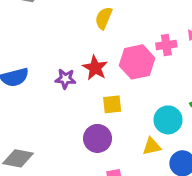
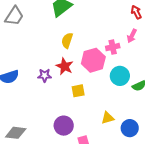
yellow semicircle: (104, 18) -> (67, 40), moved
cyan circle: (168, 120) -> (120, 76), moved
purple circle: (98, 138) -> (64, 126), moved

